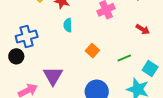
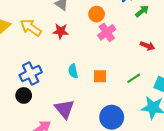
cyan semicircle: (68, 25) -> (73, 71), moved
orange square: (92, 51) -> (100, 76), turned -32

